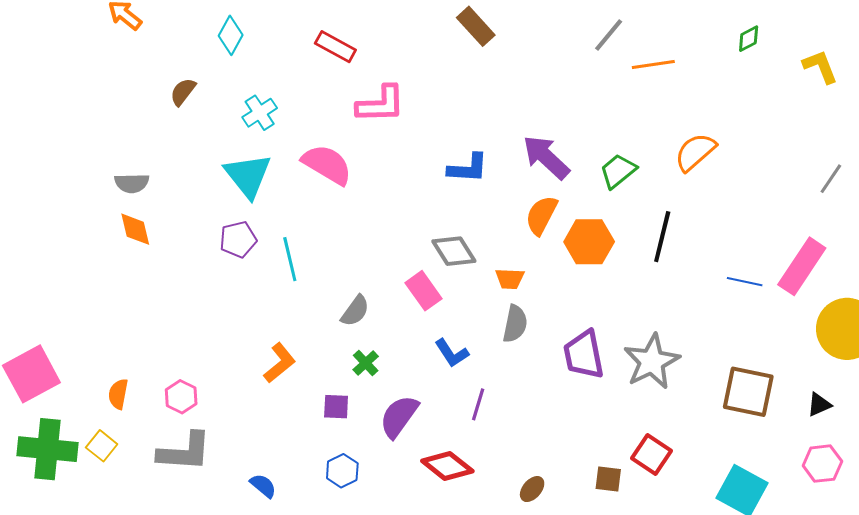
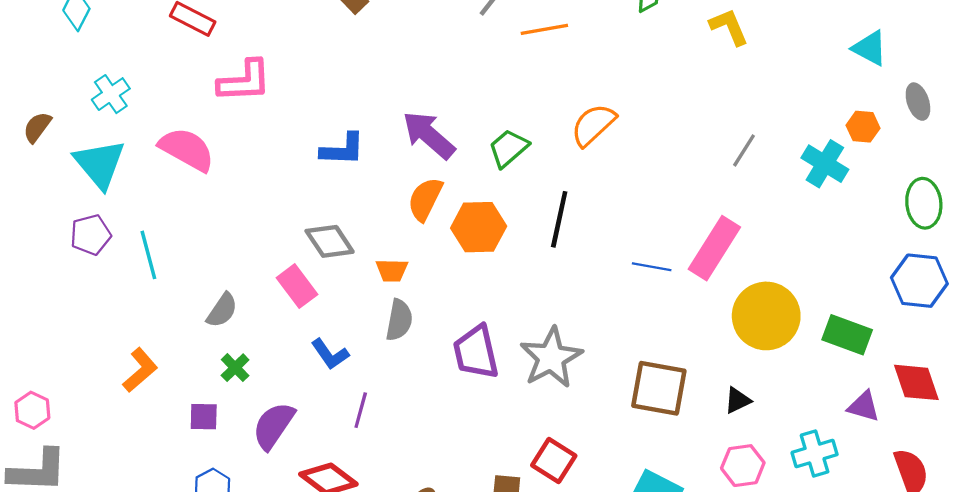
brown semicircle: (183, 92) -> (37, 127), moved

